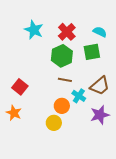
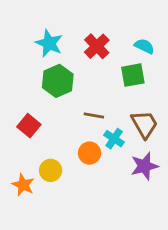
green hexagon: (62, 56) -> (58, 81), moved
brown trapezoid: (100, 86) -> (144, 124), turned -80
orange star: (14, 113) -> (23, 185), moved
yellow circle: (54, 123) -> (51, 170), moved

